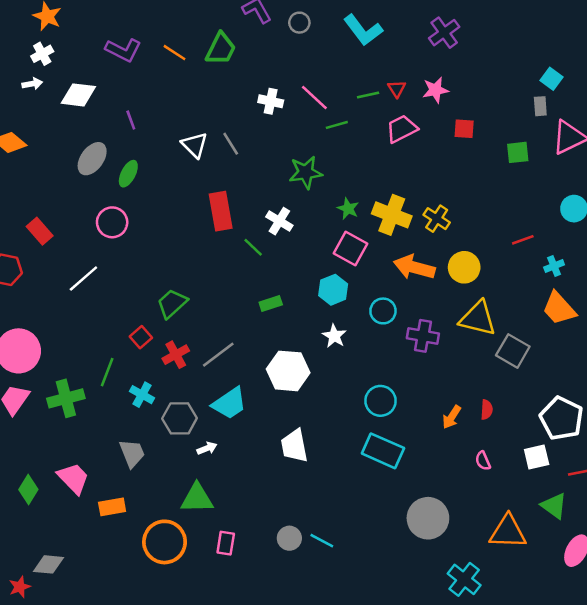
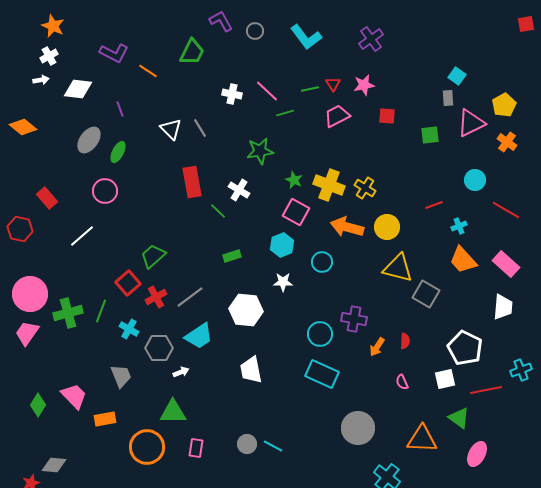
orange line: (175, 53) -> (148, 71), moved
white star: (334, 336) -> (283, 282), turned -30
purple cross: (423, 336) -> (354, 319), moved
red square: (141, 337) -> (128, 283), size x1.4
green cross: (66, 398) -> (68, 313), moved

